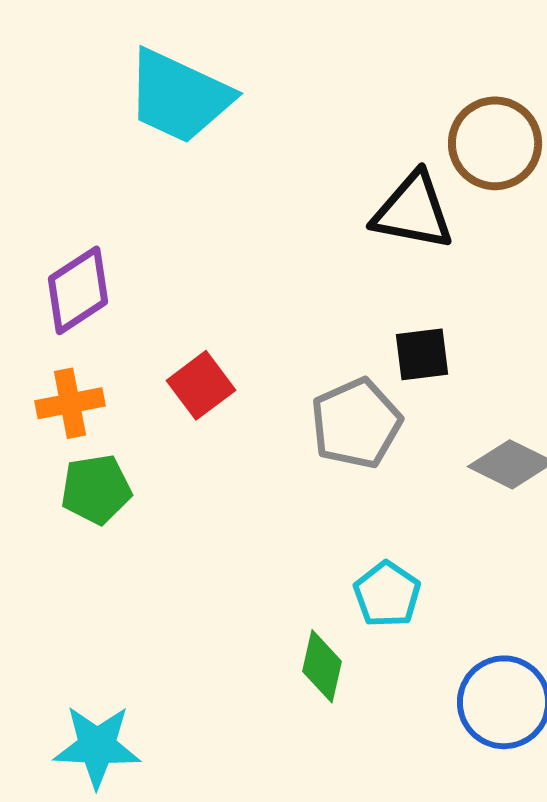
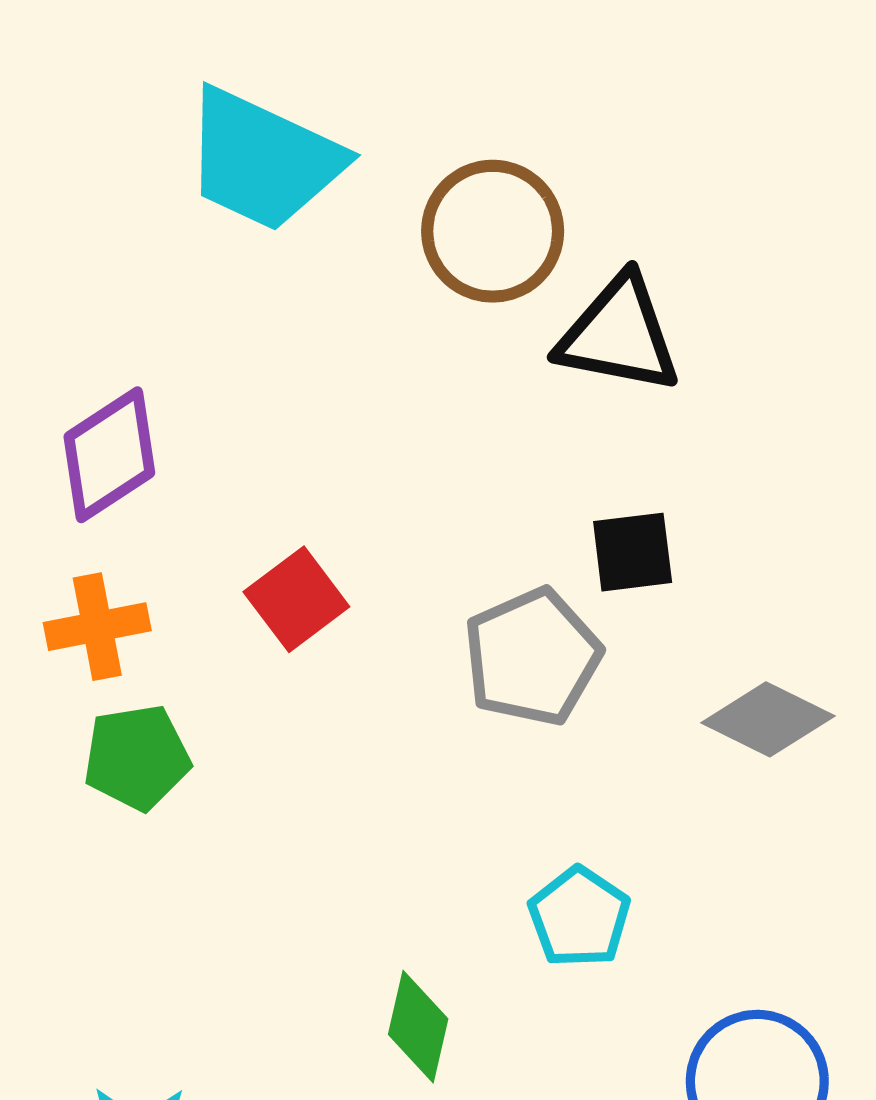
brown circle: (495, 143) -> (493, 231), moved
green diamond: (322, 666) -> (418, 1027), moved

